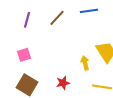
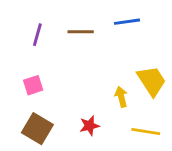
brown line: (57, 18) -> (81, 32), turned 48

